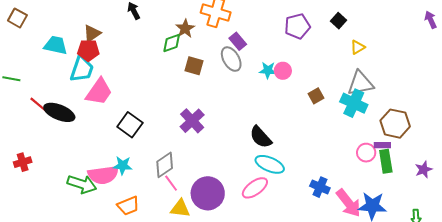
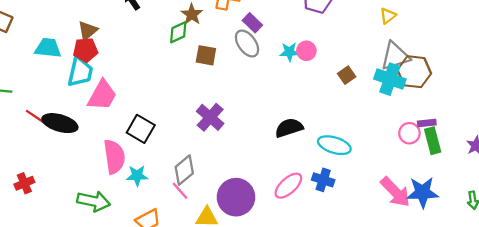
brown hexagon: (395, 124) -> (414, 72), moved
black semicircle: (261, 137) -> (289, 128), turned 120
cyan ellipse: (270, 164) -> (334, 145), moved
pink semicircle: (103, 175) -> (114, 157), moved, turned -84
pink line: (171, 183) -> (180, 191), moved
blue cross: (320, 187) -> (323, 180), moved

